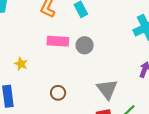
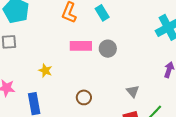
gray triangle: (107, 89) -> (133, 91), size x0.6

